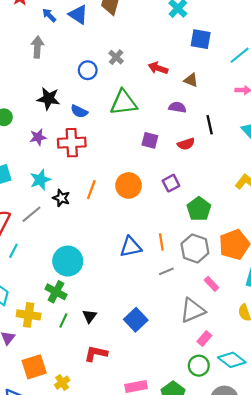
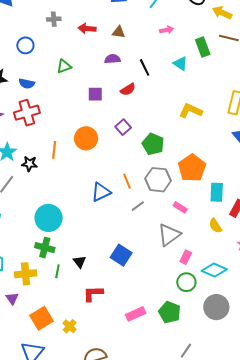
gray cross: (116, 57) -> (54, 19), moved, turned -32
green triangle: (124, 103) -> (64, 66), size x0.6

